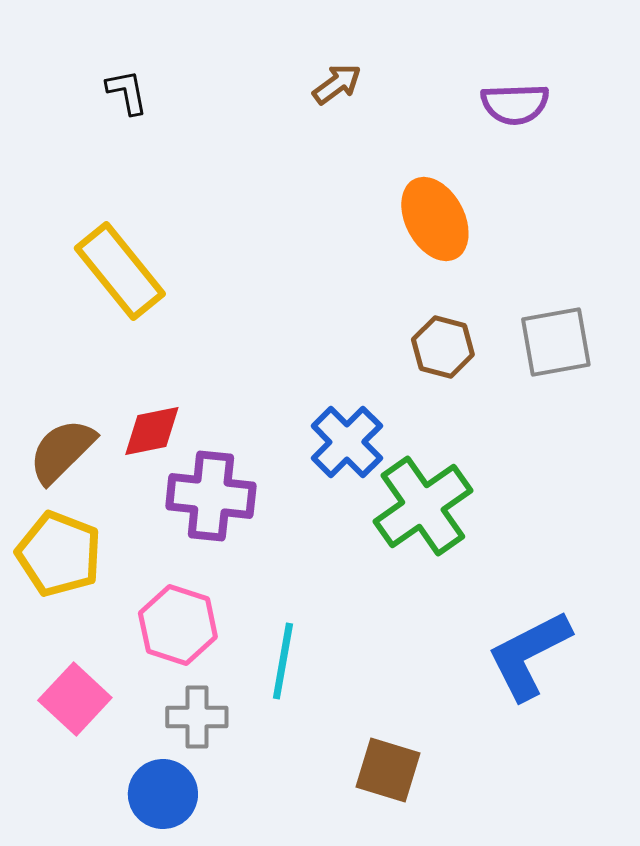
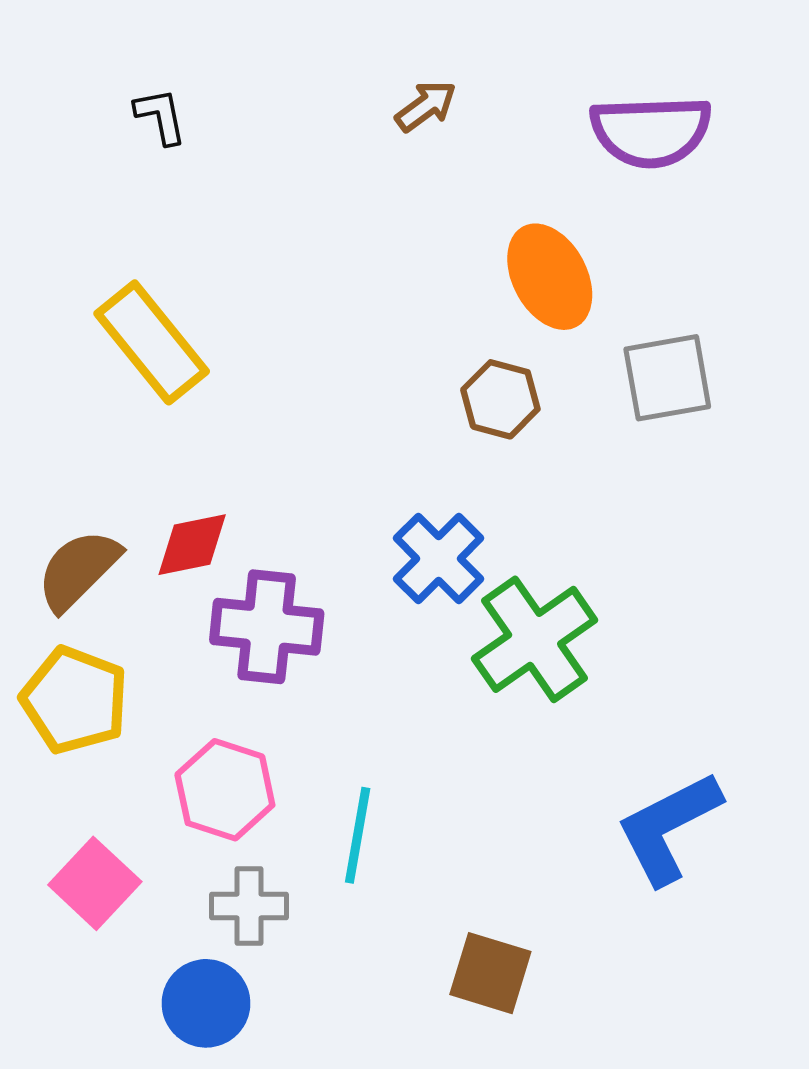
purple semicircle: (515, 104) -> (651, 131), size x1.4
gray square: (556, 342) -> (667, 378), moved
brown hexagon: (443, 347) -> (500, 399), moved

